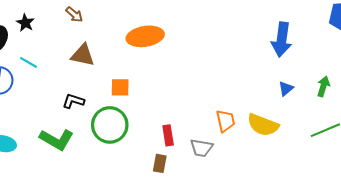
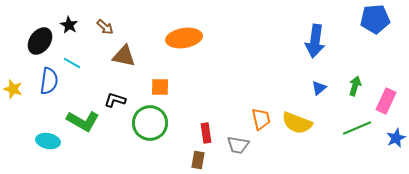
brown arrow: (74, 14) -> (105, 27), moved
green L-shape: (57, 140) -> (83, 121), moved

